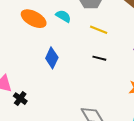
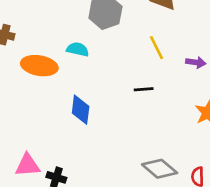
yellow line: (99, 30) -> (157, 48), moved, turned 60

